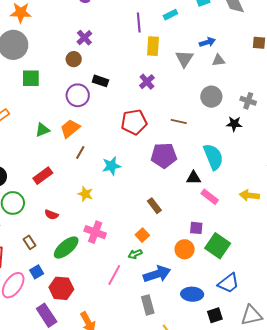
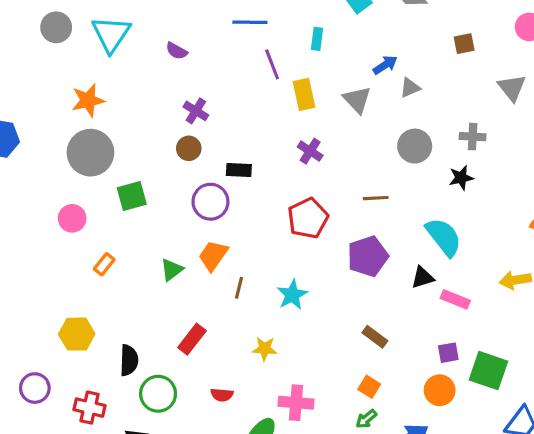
cyan rectangle: (170, 15) -> (317, 39), turned -40

